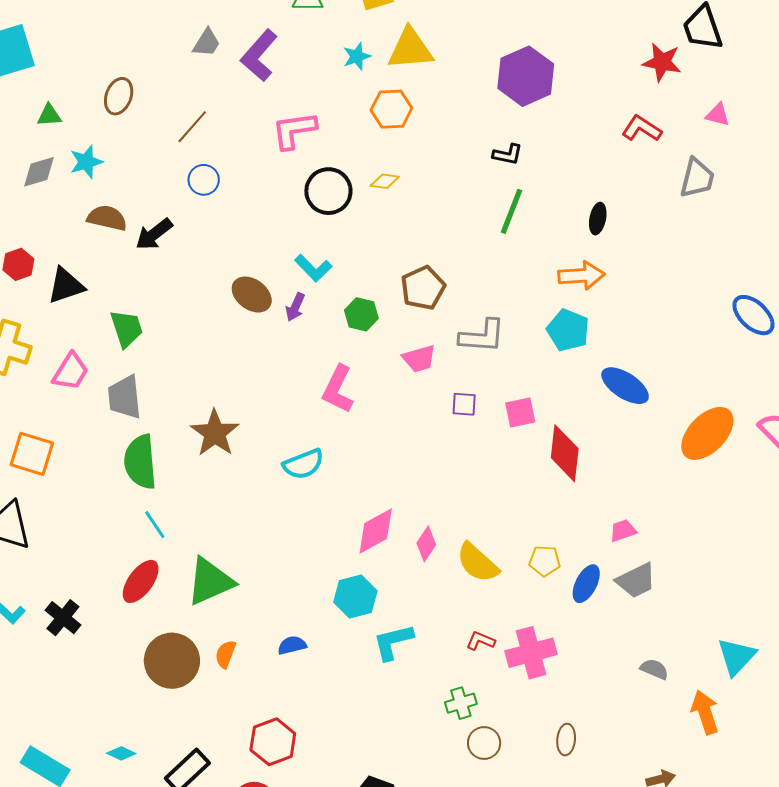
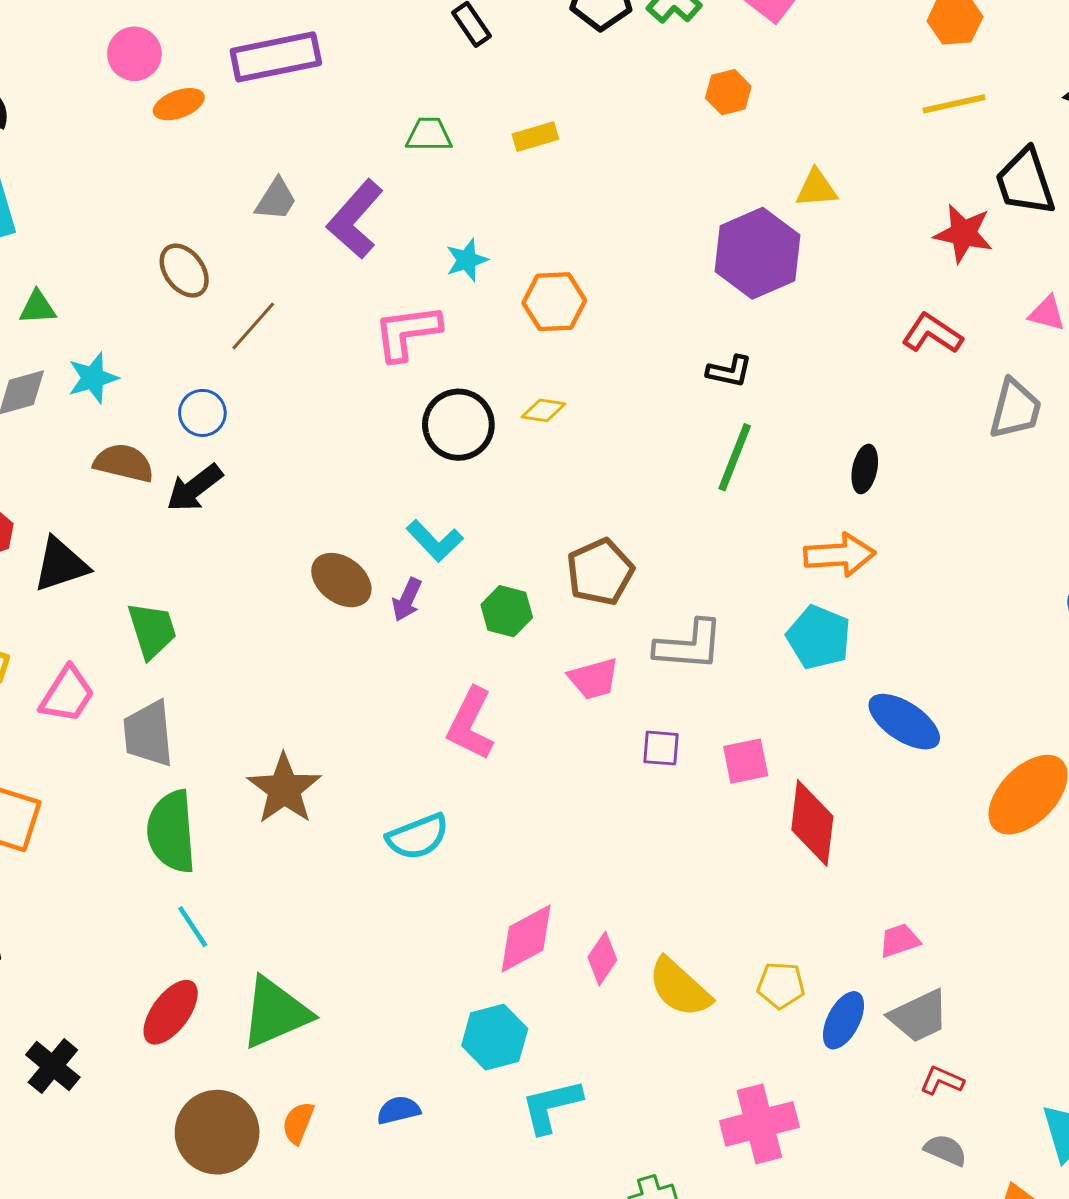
yellow triangle: (410, 49) -> (816, 188), moved, size x0.6
cyan star: (357, 56) -> (467, 260), moved
brown ellipse: (119, 96) -> (184, 271), moved, turned -57
blue circle: (204, 180) -> (202, 413), moved
red L-shape: (481, 641) -> (942, 1081), moved

